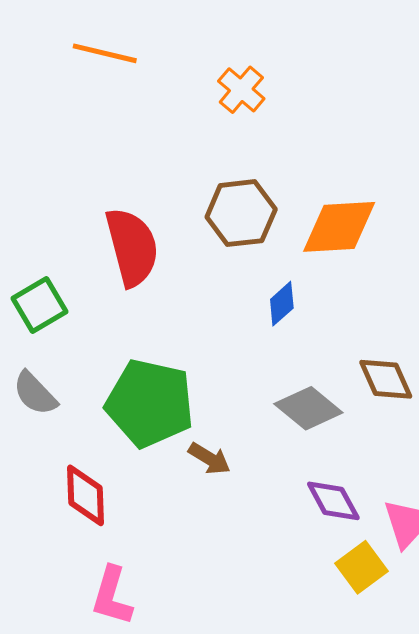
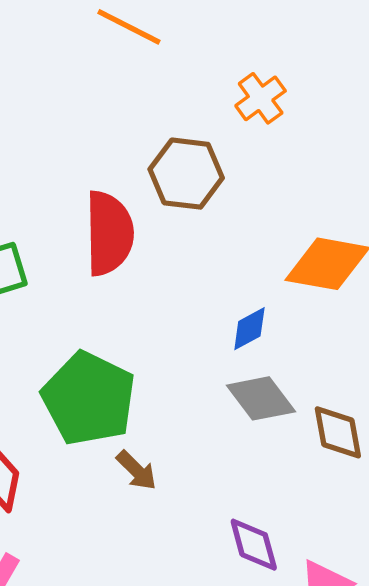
brown hexagon: (241, 213) -> (186, 174), moved
gray diamond: (308, 408) -> (261, 398), moved

